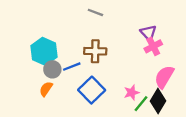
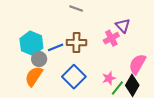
pink cross: (153, 46) -> (111, 38), moved
blue line: (72, 67) -> (56, 47), moved
orange semicircle: (46, 89) -> (34, 76), size x1.5

